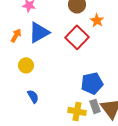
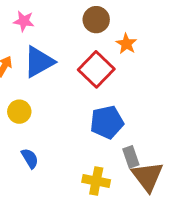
blue pentagon: (92, 83) -> (107, 122), moved
gray rectangle: (95, 106) -> (131, 157), moved

